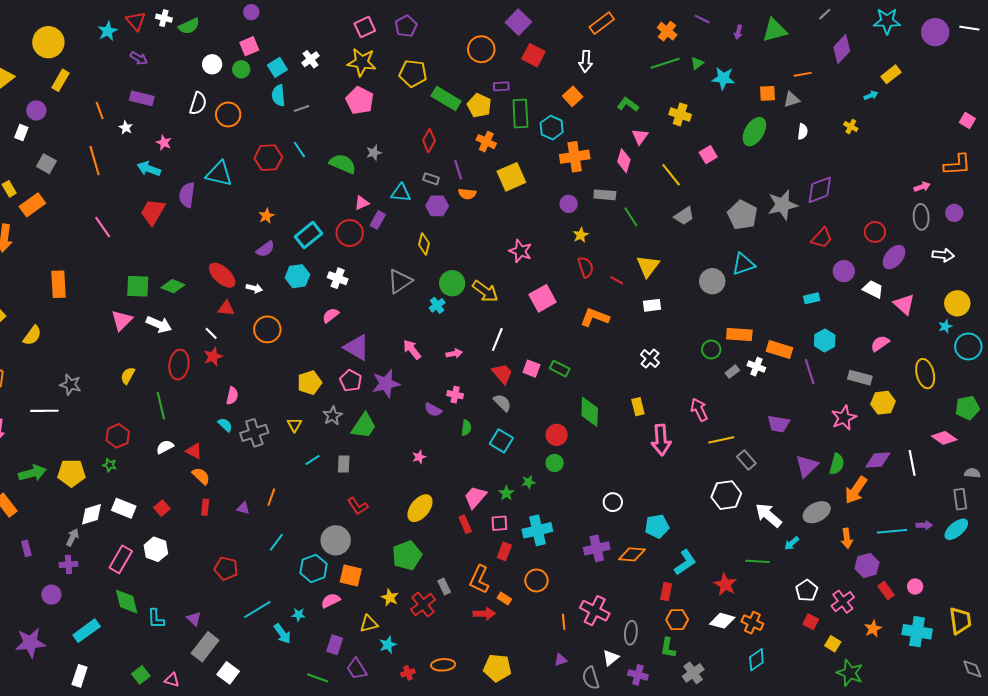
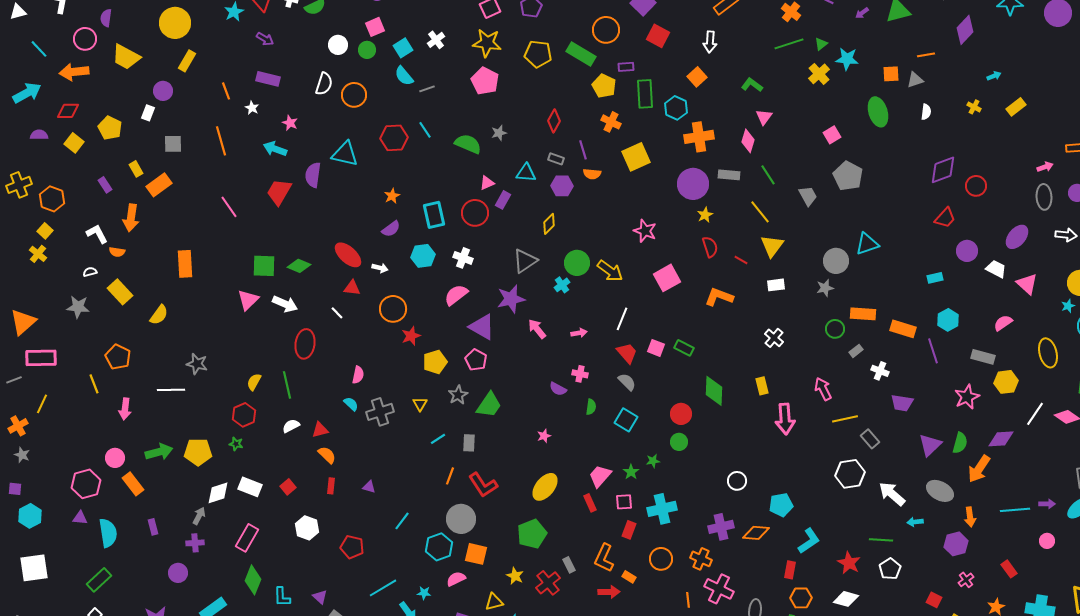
purple arrow: (738, 32) -> (862, 13), turned 40
yellow rectangle: (891, 74) -> (1016, 107), moved
cyan semicircle: (278, 95) -> (404, 76), turned -35
green rectangle: (446, 98) -> (581, 54), moved
yellow cross: (680, 114) -> (819, 74), moved, turned 30
green ellipse: (754, 132) -> (878, 112), turned -48
gray square: (46, 164) -> (173, 144), turned -30
yellow line: (671, 175) -> (760, 212), moved
purple circle: (569, 204) -> (693, 184), size x1.8
gray star: (783, 205) -> (825, 288), moved, size x0.6
gray pentagon: (742, 215) -> (848, 176), moved
gray trapezoid: (684, 216) -> (808, 196), turned -85
green line: (631, 217) -> (768, 175), moved
red circle: (875, 232) -> (976, 186), moved
cyan rectangle: (309, 235) -> (434, 215), turned -64
yellow diamond: (424, 244) -> (549, 224), turned 30
pink semicircle: (331, 315) -> (456, 295), size x1.4
red star: (213, 357) -> (411, 336), moved
white cross: (756, 367) -> (880, 371), moved
yellow semicircle: (128, 376) -> (254, 382), moved
purple star: (386, 384) -> (511, 299), moved
red triangle: (194, 451) -> (320, 430), turned -42
white line: (912, 463) -> (1035, 414), moved, turned 45
orange line: (271, 497) -> (450, 476), moved
red L-shape: (358, 506) -> (483, 485), size x1.4
gray ellipse: (817, 512) -> (940, 491), turned 56
cyan arrow: (792, 543) -> (915, 522), turned 35
white hexagon: (156, 549) -> (307, 528), moved
purple hexagon: (867, 565) -> (956, 544), moved
pink circle: (915, 587) -> (1047, 541), moved
white pentagon: (807, 591) -> (890, 569), moved
green diamond: (127, 602) -> (253, 580), turned 36
pink cross: (843, 602) -> (966, 580), size x0.7
orange cross: (752, 623) -> (701, 559), moved

